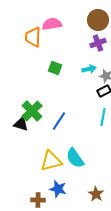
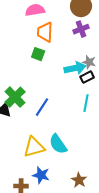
orange trapezoid: (33, 37) -> (45, 32), moved
cyan arrow: (89, 69) -> (75, 68), moved, size x1.5

